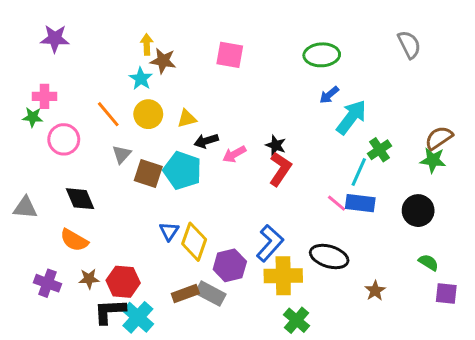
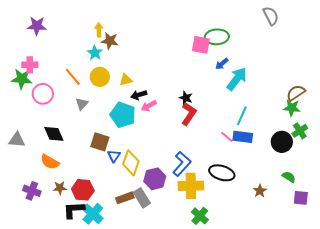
gray semicircle: (409, 44) -> (271, 16), moved
pink square: (230, 55) -> (201, 45), moved
green star: (33, 117) -> (22, 79), size x1.5
green cross: (380, 150) -> (300, 131), moved
pink arrow: (234, 154) -> (149, 106), moved
brown square: (148, 173) -> (100, 142), moved
brown star: (375, 291) -> (260, 191), moved
gray rectangle: (211, 294) -> (142, 198), turned 30

